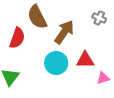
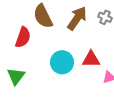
brown arrow: (64, 32) -> (77, 18), moved

